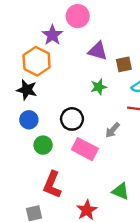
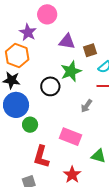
green star: (99, 87) -> (71, 71), size x1.5
black circle: (72, 119) -> (50, 86), moved
blue circle: (29, 120) -> (16, 105), size x1.6
pink rectangle: (85, 149) -> (70, 137), moved

